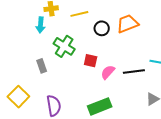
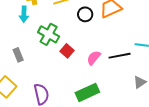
red square: (91, 61) -> (67, 51), moved, turned 32
gray rectangle: (42, 66) -> (18, 55), moved

